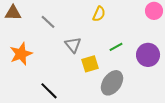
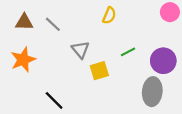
brown triangle: (13, 13) -> (24, 22), moved
gray ellipse: (112, 83) -> (152, 92), moved, turned -30

